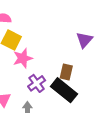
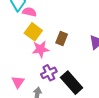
brown rectangle: (66, 72) -> (62, 38), moved

